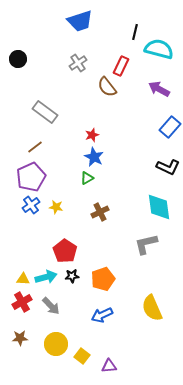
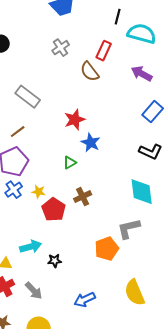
red star: (92, 135) -> (75, 120), size x1.5
blue star: (94, 157) -> (91, 143), moved
red pentagon: (65, 251) -> (54, 210), moved
cyan arrow: (46, 277) -> (31, 247), moved
orange pentagon: (103, 279) -> (107, 249), moved

